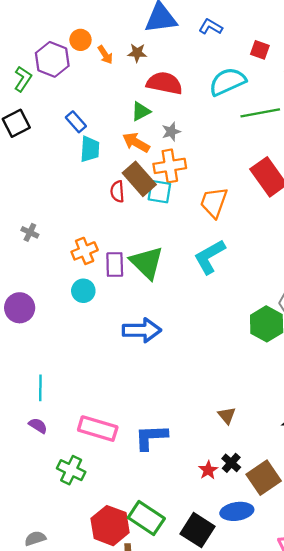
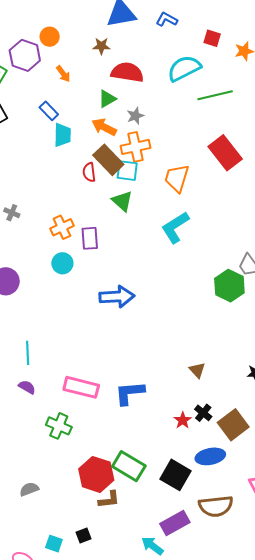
orange arrow: (105, 55) -> (63, 74), moved
green triangle: (147, 263) -> (122, 201), moved, size x0.7

